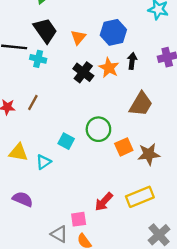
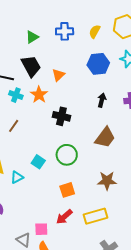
blue hexagon: (113, 32) -> (98, 64), moved
cyan cross: (38, 59) -> (16, 95), moved
orange star: (109, 68) -> (39, 95), moved
black cross: (83, 72) -> (61, 116), moved, turned -30
orange square: (124, 147) -> (67, 190), moved

